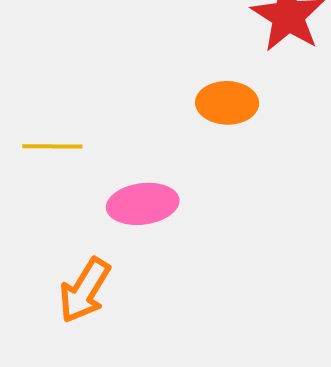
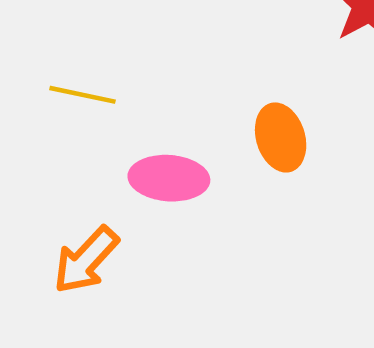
orange ellipse: (227, 103) -> (281, 137), moved, turned 60

